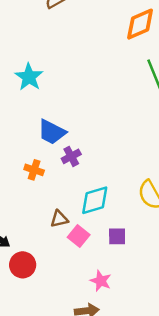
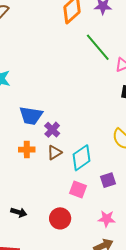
brown triangle: (59, 219) -> (55, 153), moved
red circle: (23, 265) -> (60, 218), moved

